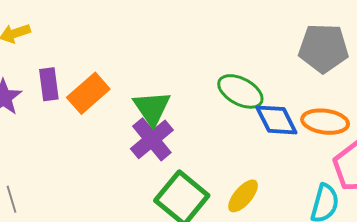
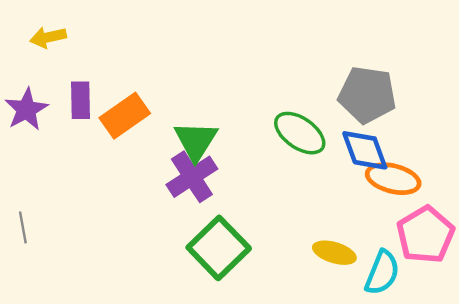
gray pentagon: (323, 48) -> (367, 95), moved
blue diamond: (276, 120) -> (365, 150), moved
yellow ellipse: (243, 196) -> (334, 253), moved, turned 60

